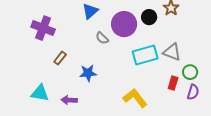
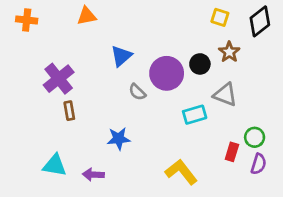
purple cross: (43, 28) -> (59, 79), turned 30
gray triangle: (172, 52) -> (225, 95), moved
cyan rectangle: (145, 55) -> (195, 115), size x0.7
brown rectangle: (60, 58) -> (69, 111), moved, turned -48

